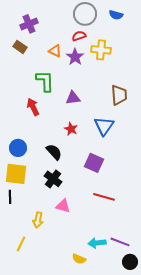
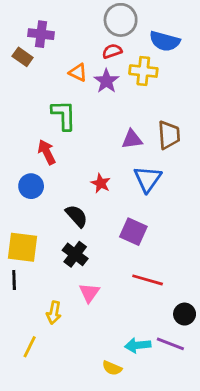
blue semicircle: (116, 15) -> (165, 41), moved, size x1.5
purple cross: (29, 24) -> (41, 34), turned 30
brown rectangle: (20, 47) -> (23, 57), moved
purple triangle: (73, 98) -> (132, 139), moved
blue circle: (18, 148) -> (31, 186), moved
pink triangle: (63, 206) -> (89, 293), turned 49
black circle: (130, 262) -> (185, 314), moved

